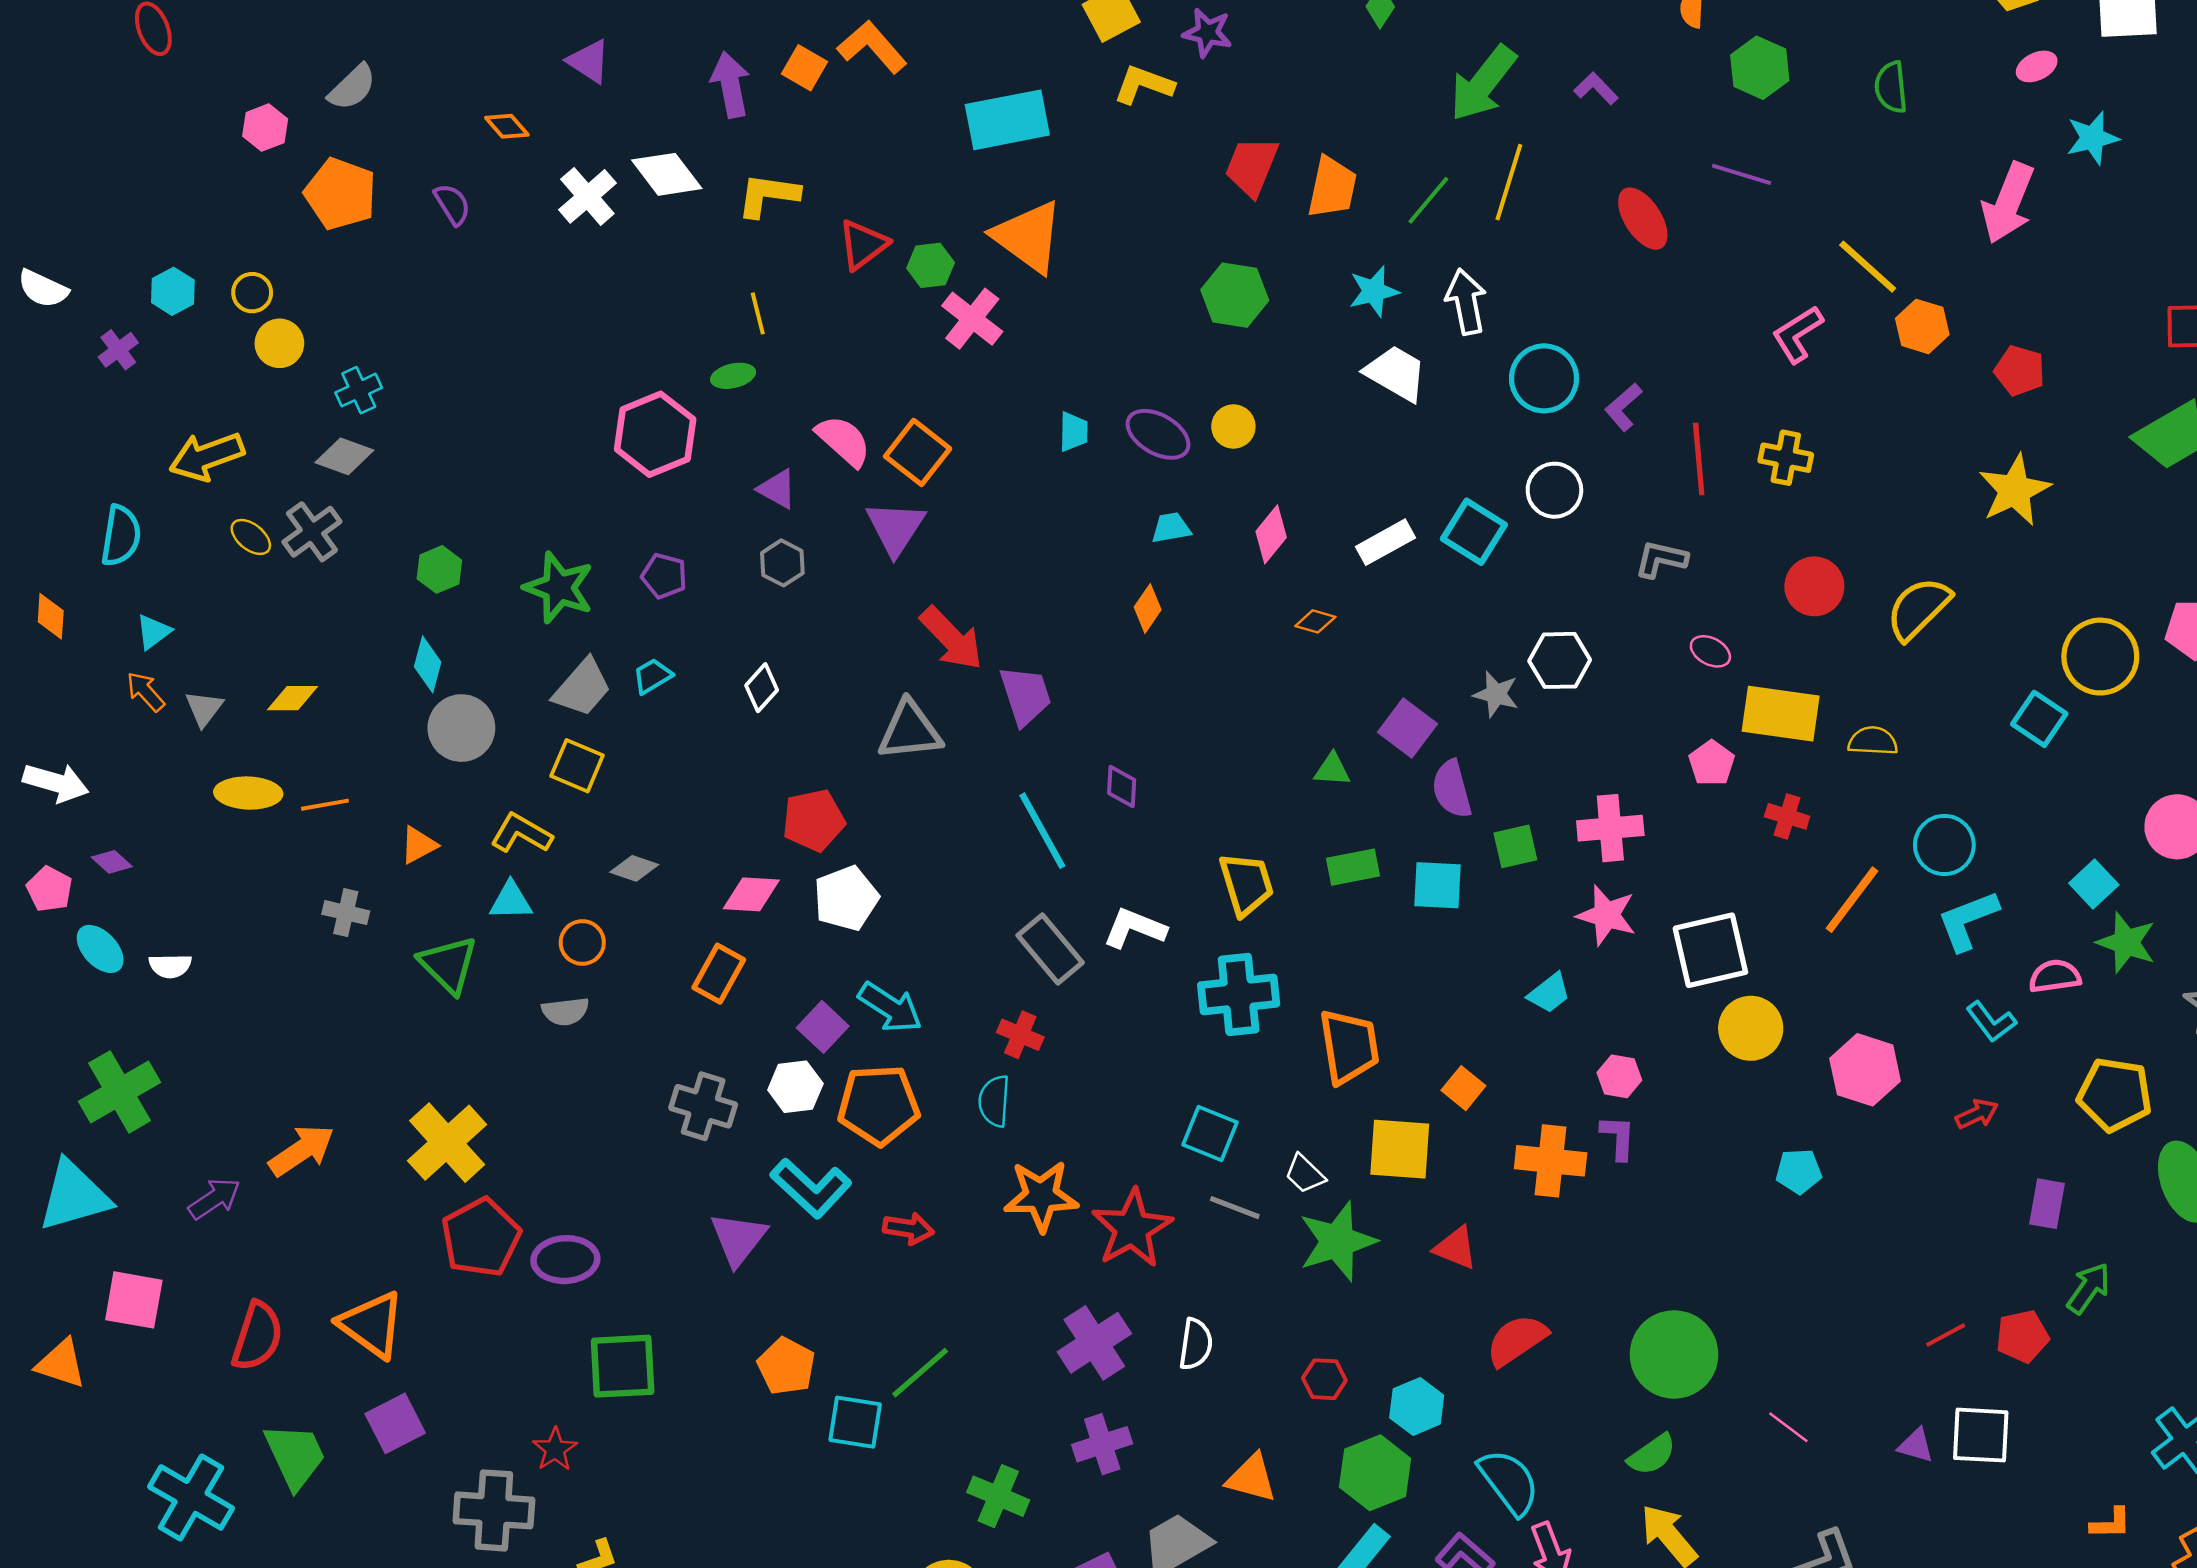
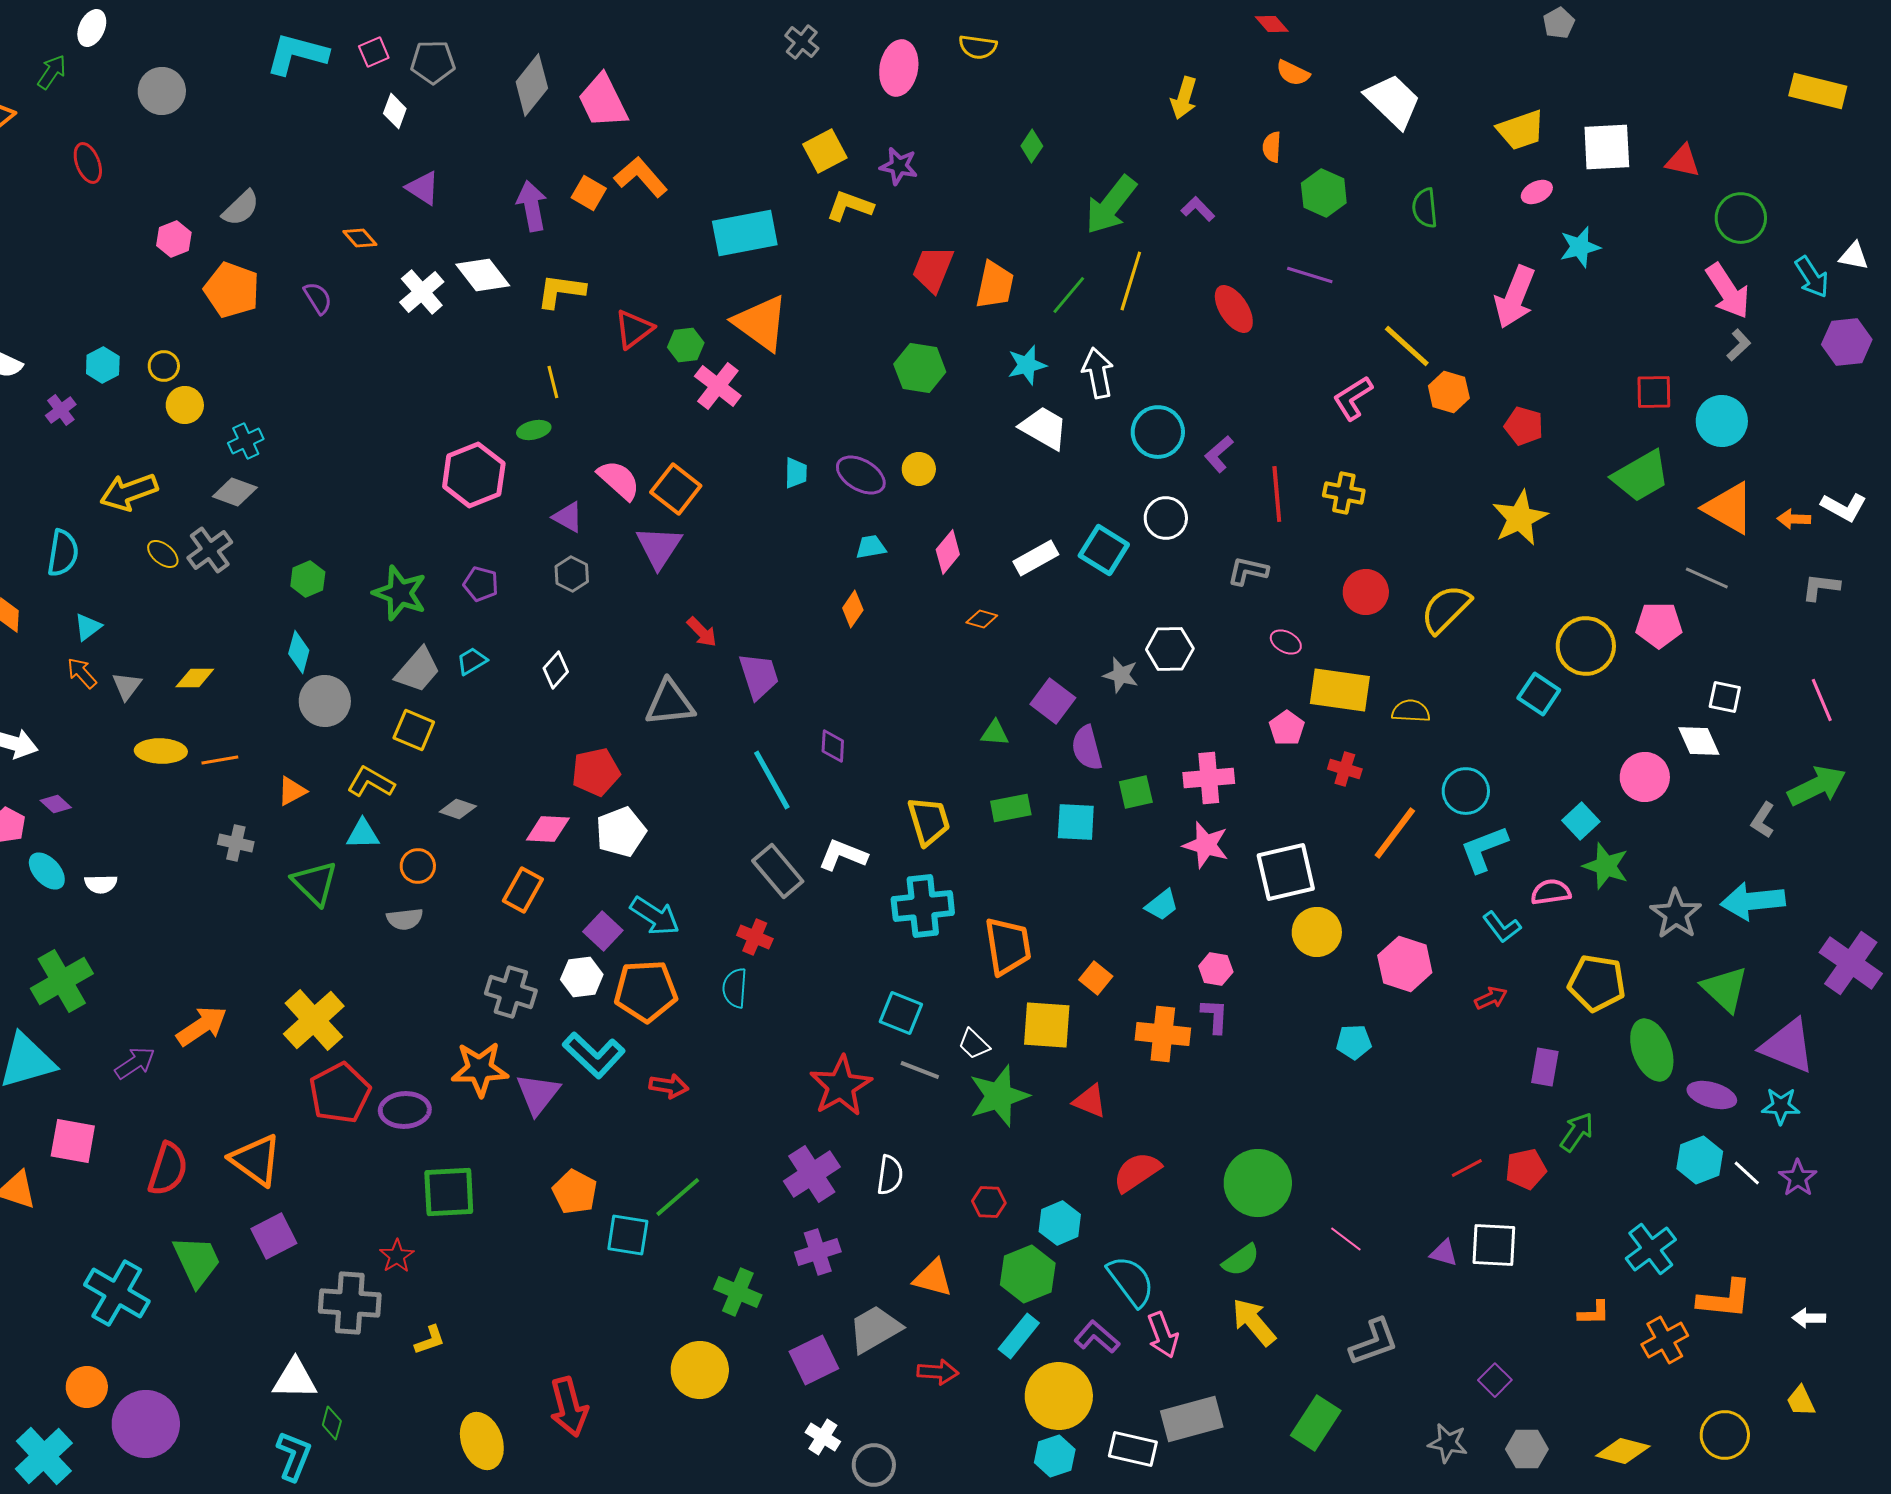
red arrow: (951, 638) -> (702, 632), size x0.6
orange star: (1041, 1196) -> (480, 1069), moved

